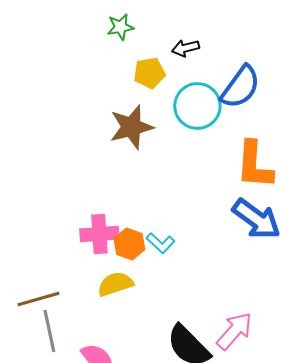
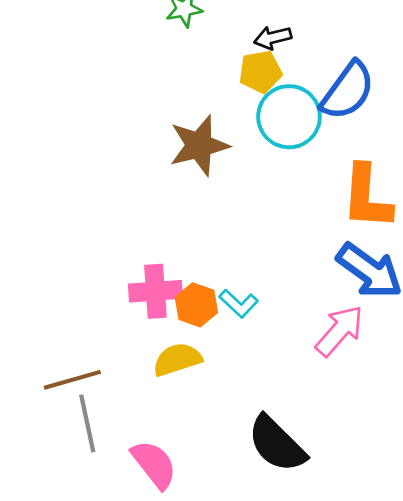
yellow pentagon: (149, 73) -> (260, 72), moved
pink arrow: (234, 331) -> (339, 331), moved

